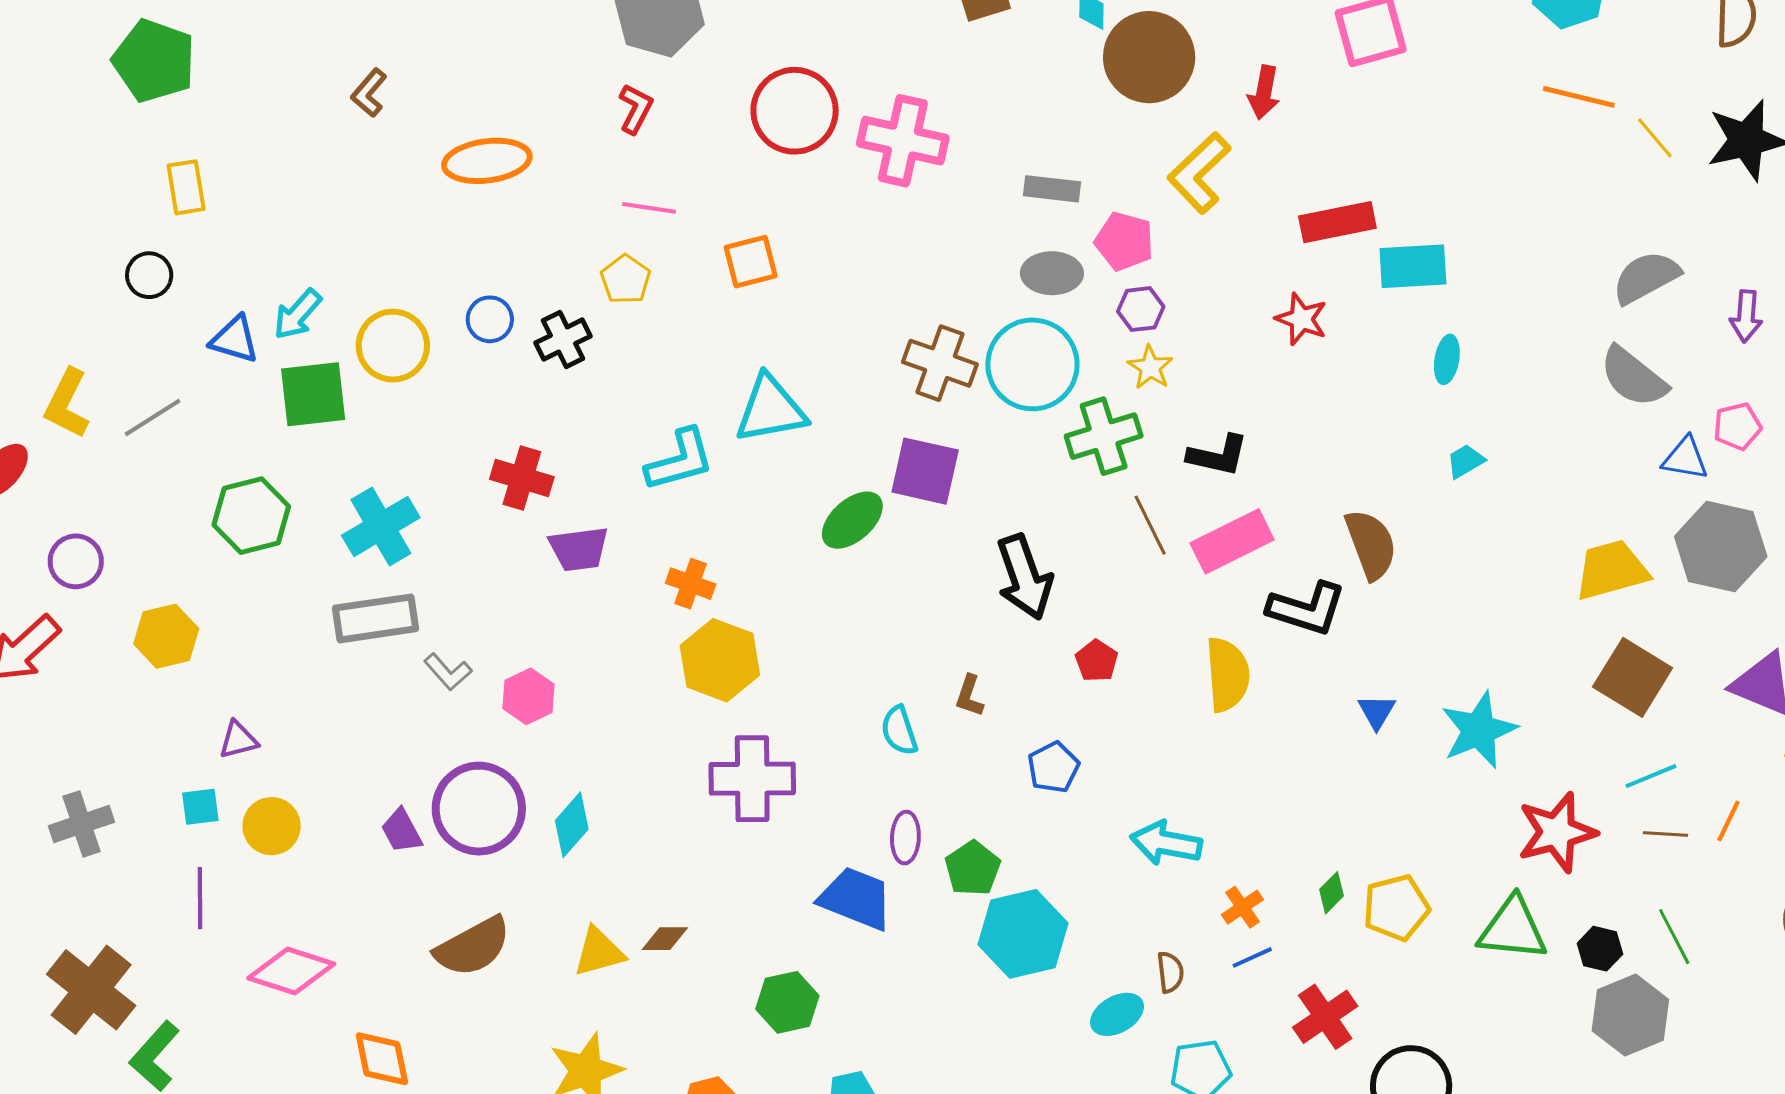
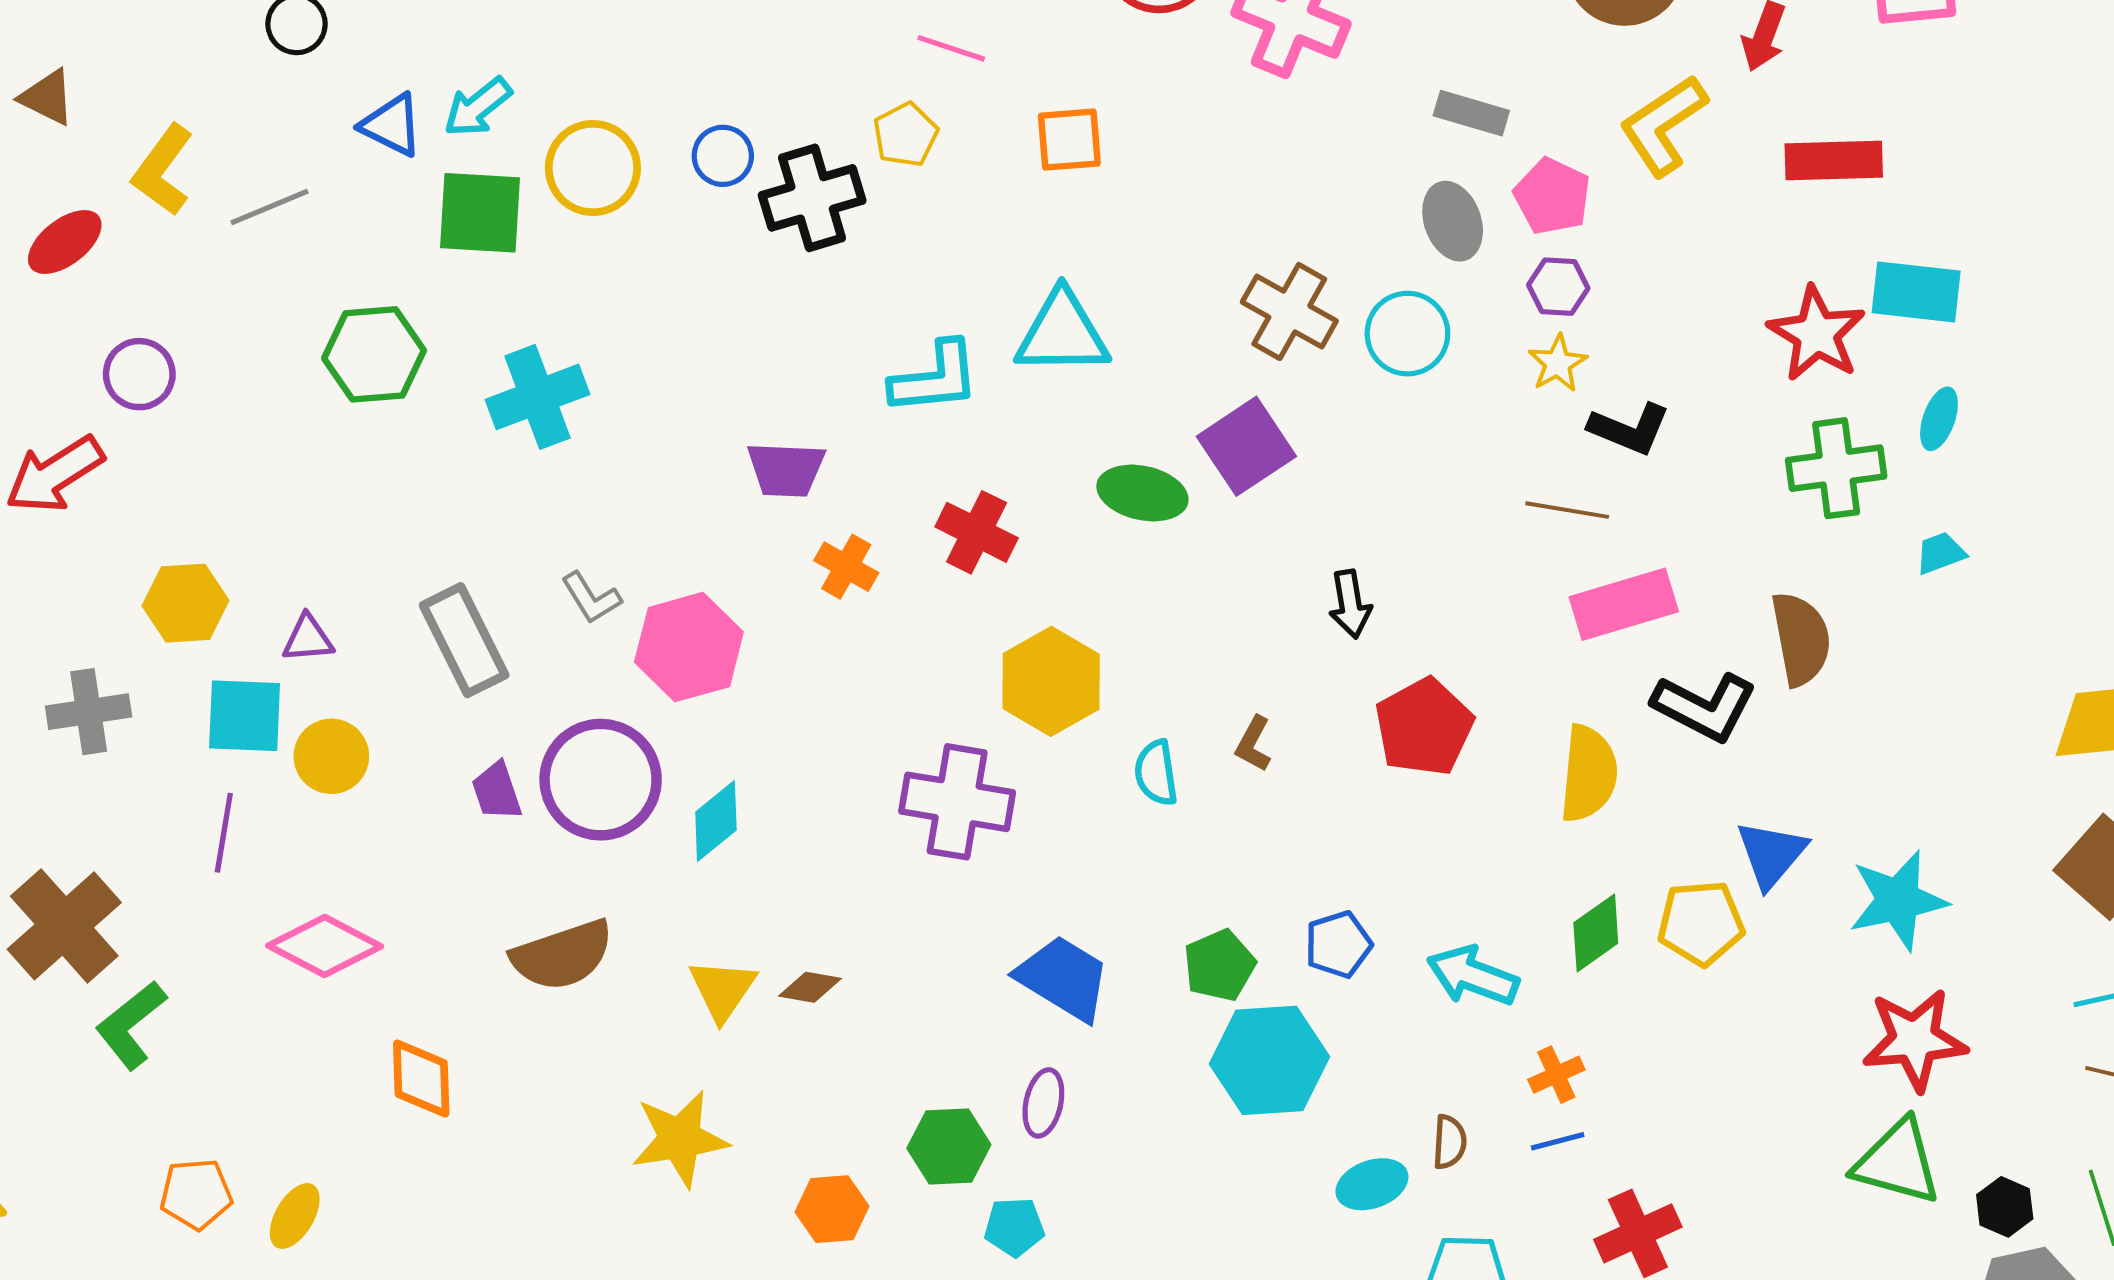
red rectangle: (1337, 222) -> (1834, 161), moved
gray ellipse: (1052, 273) -> (1453, 221), turned 60
red star: (1301, 319) -> (1817, 334), moved, size x1.4
black cross: (563, 340) -> (812, 198), size x1.4
cyan circle: (1032, 364) -> (1407, 334), size x0.7
green cross: (1104, 436) -> (1836, 468), moved
black L-shape: (1218, 455) -> (1629, 429), moved
purple square: (925, 471) -> (1246, 446), turned 34
red cross: (522, 478) -> (977, 532), moved
green ellipse: (852, 520) -> (1142, 493), turned 44
brown line: (1150, 525) -> (1567, 510), moved, turned -64
black arrow: (1024, 577) -> (1350, 604), size x0.6
orange cross: (691, 584) -> (846, 567), moved
gray rectangle: (375, 618) -> (464, 640), moved, turned 62
yellow hexagon: (166, 636) -> (186, 603), moved
yellow hexagon: (720, 660) -> (1051, 681), moved
red pentagon: (1097, 661) -> (1424, 727), size x1.8
pink hexagon: (528, 696) -> (689, 647), size x1.5
blue triangle: (1377, 712) -> (1771, 854), size x1.5
blue pentagon: (1053, 767) -> (1338, 945), moved
cyan square: (200, 807) -> (245, 716), size x1.6
red star: (1557, 832) -> (1915, 1040), moved
purple ellipse: (905, 838) -> (1043, 1103), moved
green diamond: (1332, 893) -> (1596, 933), moved, size x1.5
yellow pentagon: (1396, 908) -> (1701, 923), moved
yellow triangle: (599, 952) -> (722, 990), turned -50
green hexagon: (787, 1002) -> (949, 1146), moved

